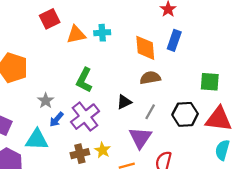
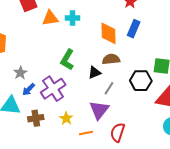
green L-shape: (84, 80) -> (67, 60), moved
black triangle: (124, 102) -> (94, 73), moved
black hexagon: (185, 114) -> (141, 81), moved
brown cross: (80, 154) -> (36, 118), moved

